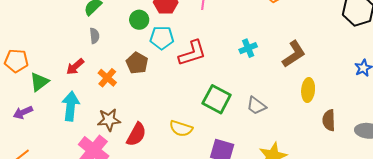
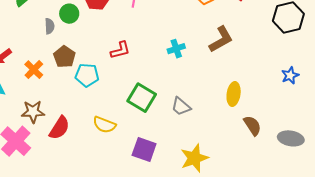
gray semicircle: (94, 36) -> (50, 26), moved
cyan pentagon: (162, 38) -> (87, 75), moved
red L-shape: (192, 53) -> (120, 50), size x0.7
brown L-shape: (294, 54) -> (221, 39), moved
brown semicircle: (329, 120) -> (252, 126), turned 145

